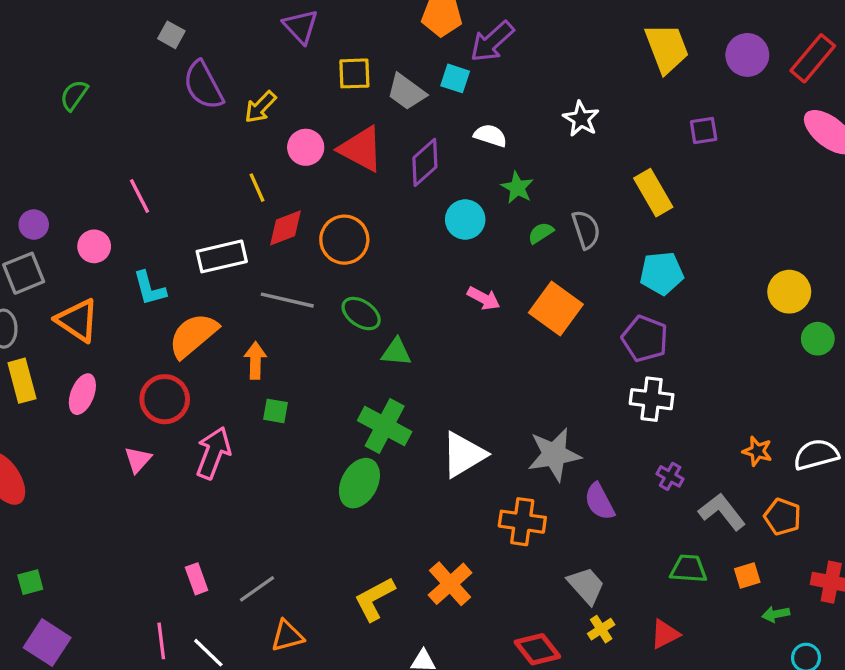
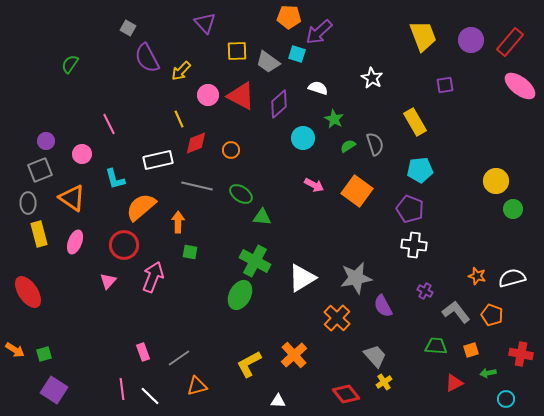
orange circle: (344, 240) -> (231, 150), size x0.6
orange cross: (522, 522) -> (337, 318), turned 36
red triangle: (665, 634) -> (454, 383), moved

